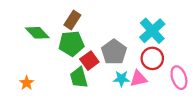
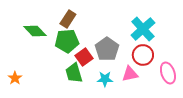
cyan star: (121, 79) -> (105, 79), moved
orange star: (27, 83) -> (15, 78), moved

